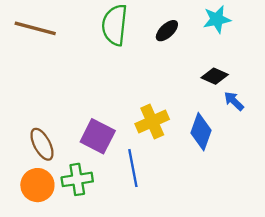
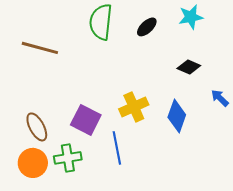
brown line: (35, 28) -> (40, 48), moved
blue arrow: (234, 101) -> (220, 98), moved

